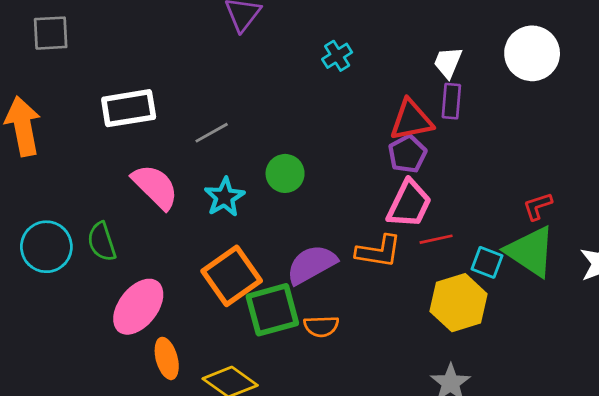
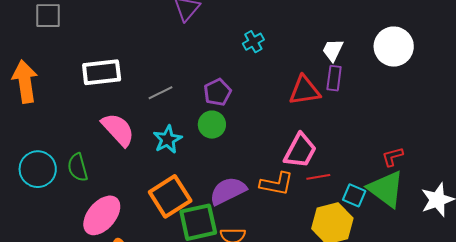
purple pentagon: (407, 154) -> (218, 92), moved

